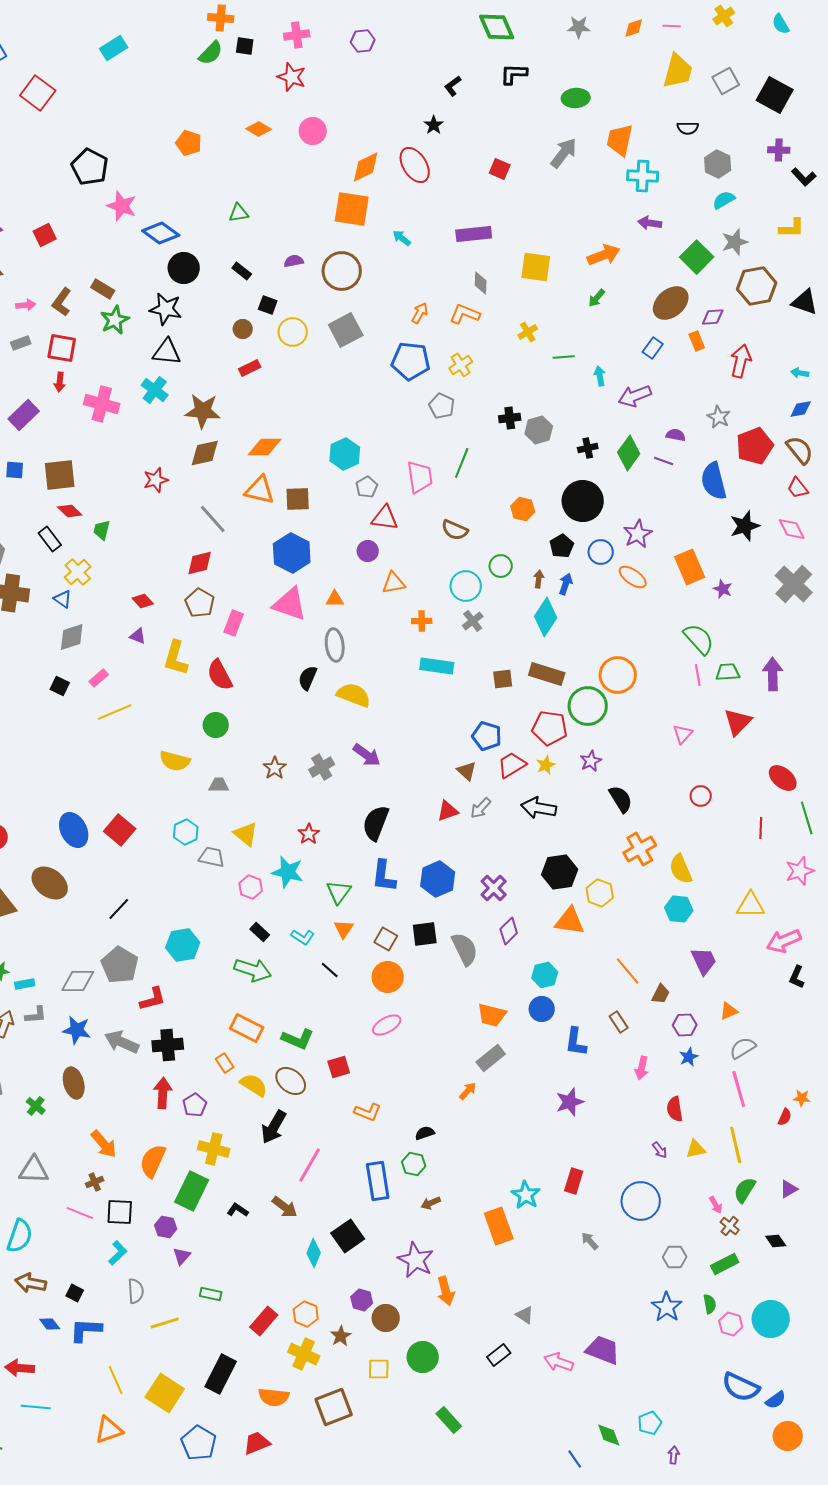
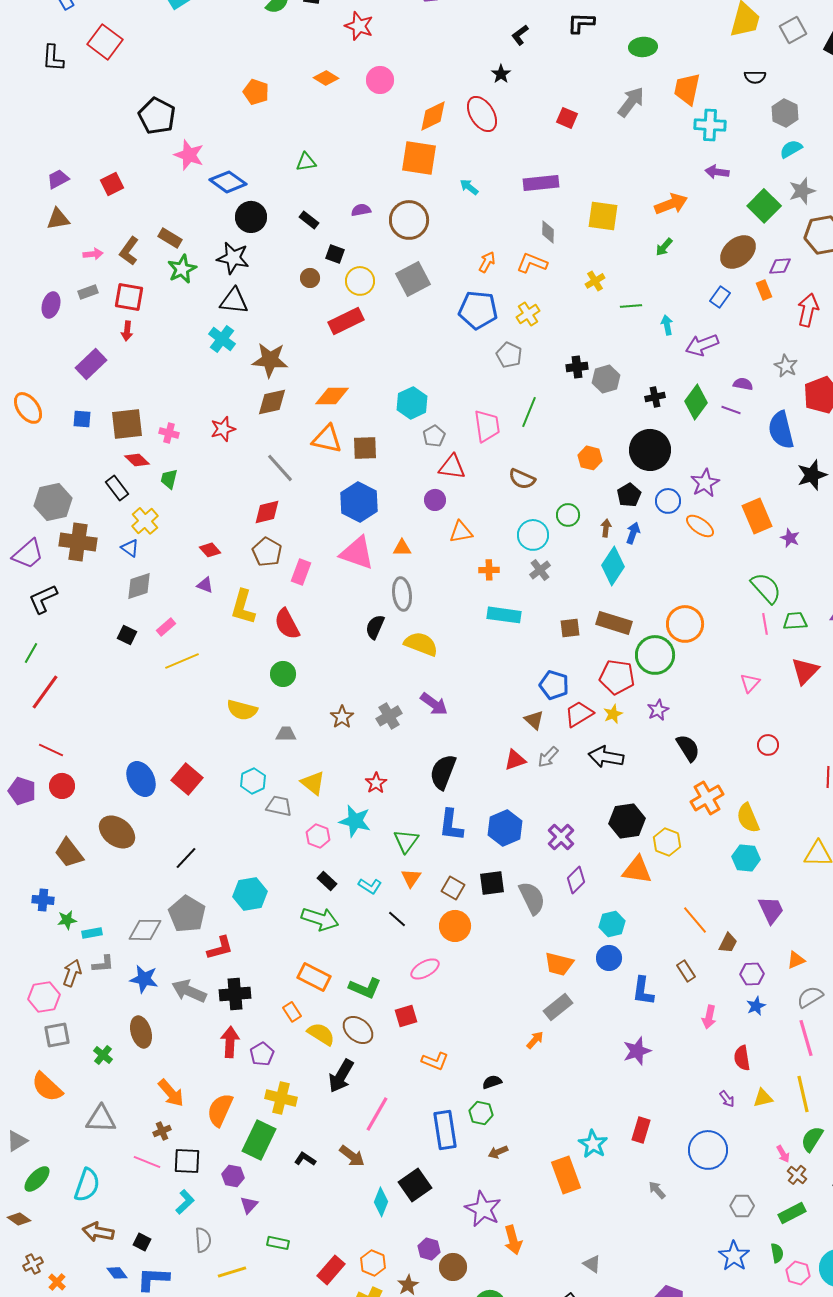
red rectangle: (250, 368) -> (346, 321), moved, size x1.6
pink cross: (102, 404) -> (169, 433), moved, size x0.6
pink ellipse: (387, 1025) -> (425, 969), moved

